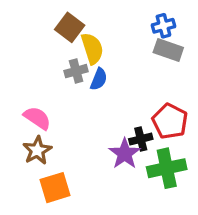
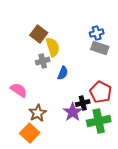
blue semicircle: (99, 79) -> (63, 73), moved
brown star: (37, 150) -> (38, 113), moved
orange square: (55, 188) -> (30, 133), turned -30

